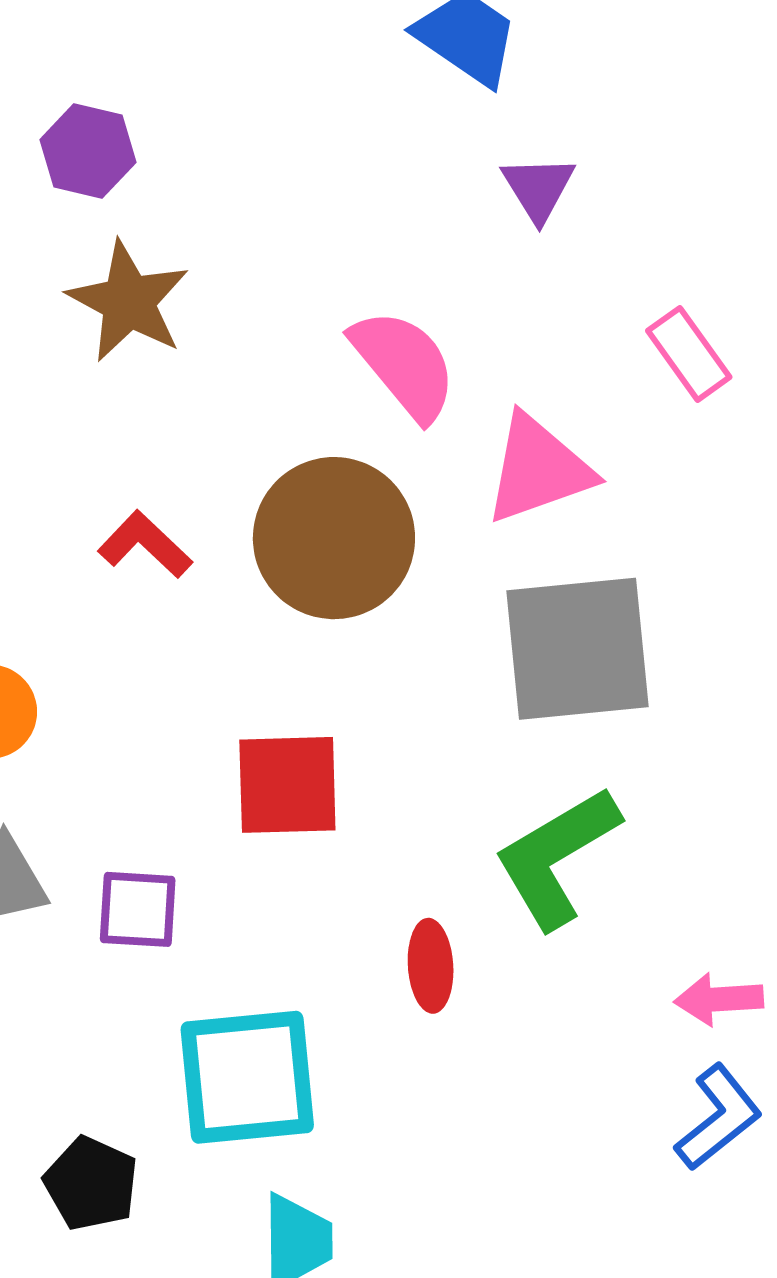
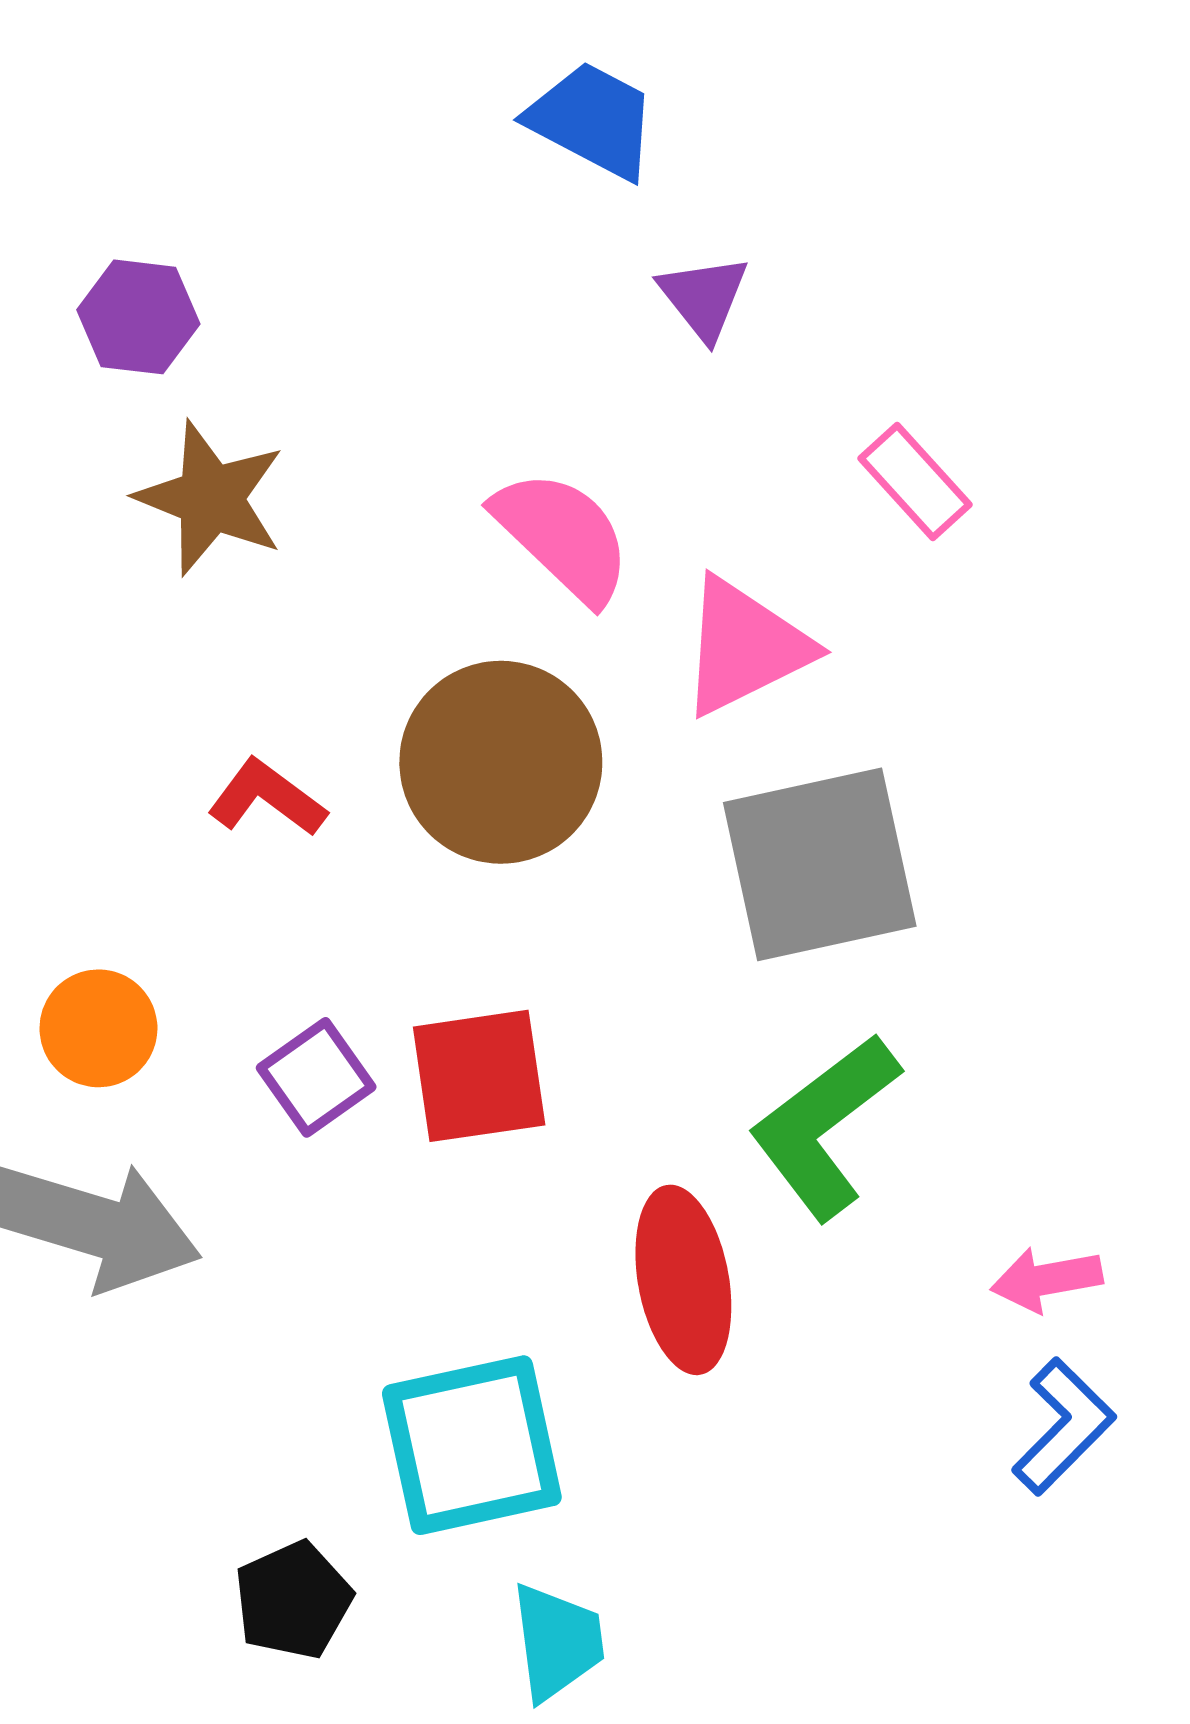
purple square: (138, 909) -> (316, 1077), moved, turned -32
red ellipse: (431, 966) -> (683, 1280), size x1.6
black pentagon: (91, 1184) -> (293, 1600), turned 30

